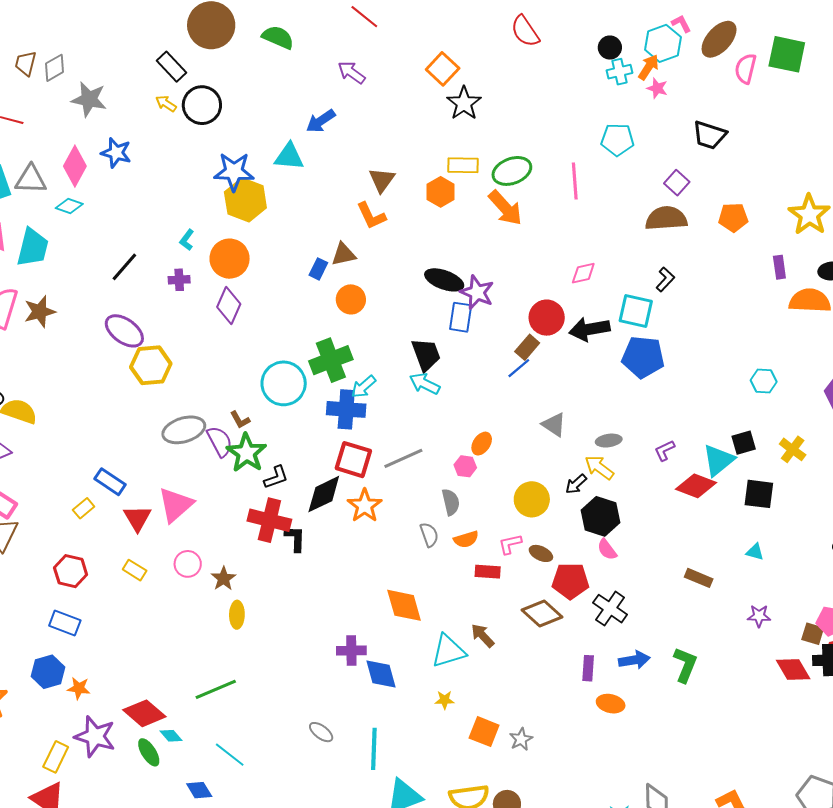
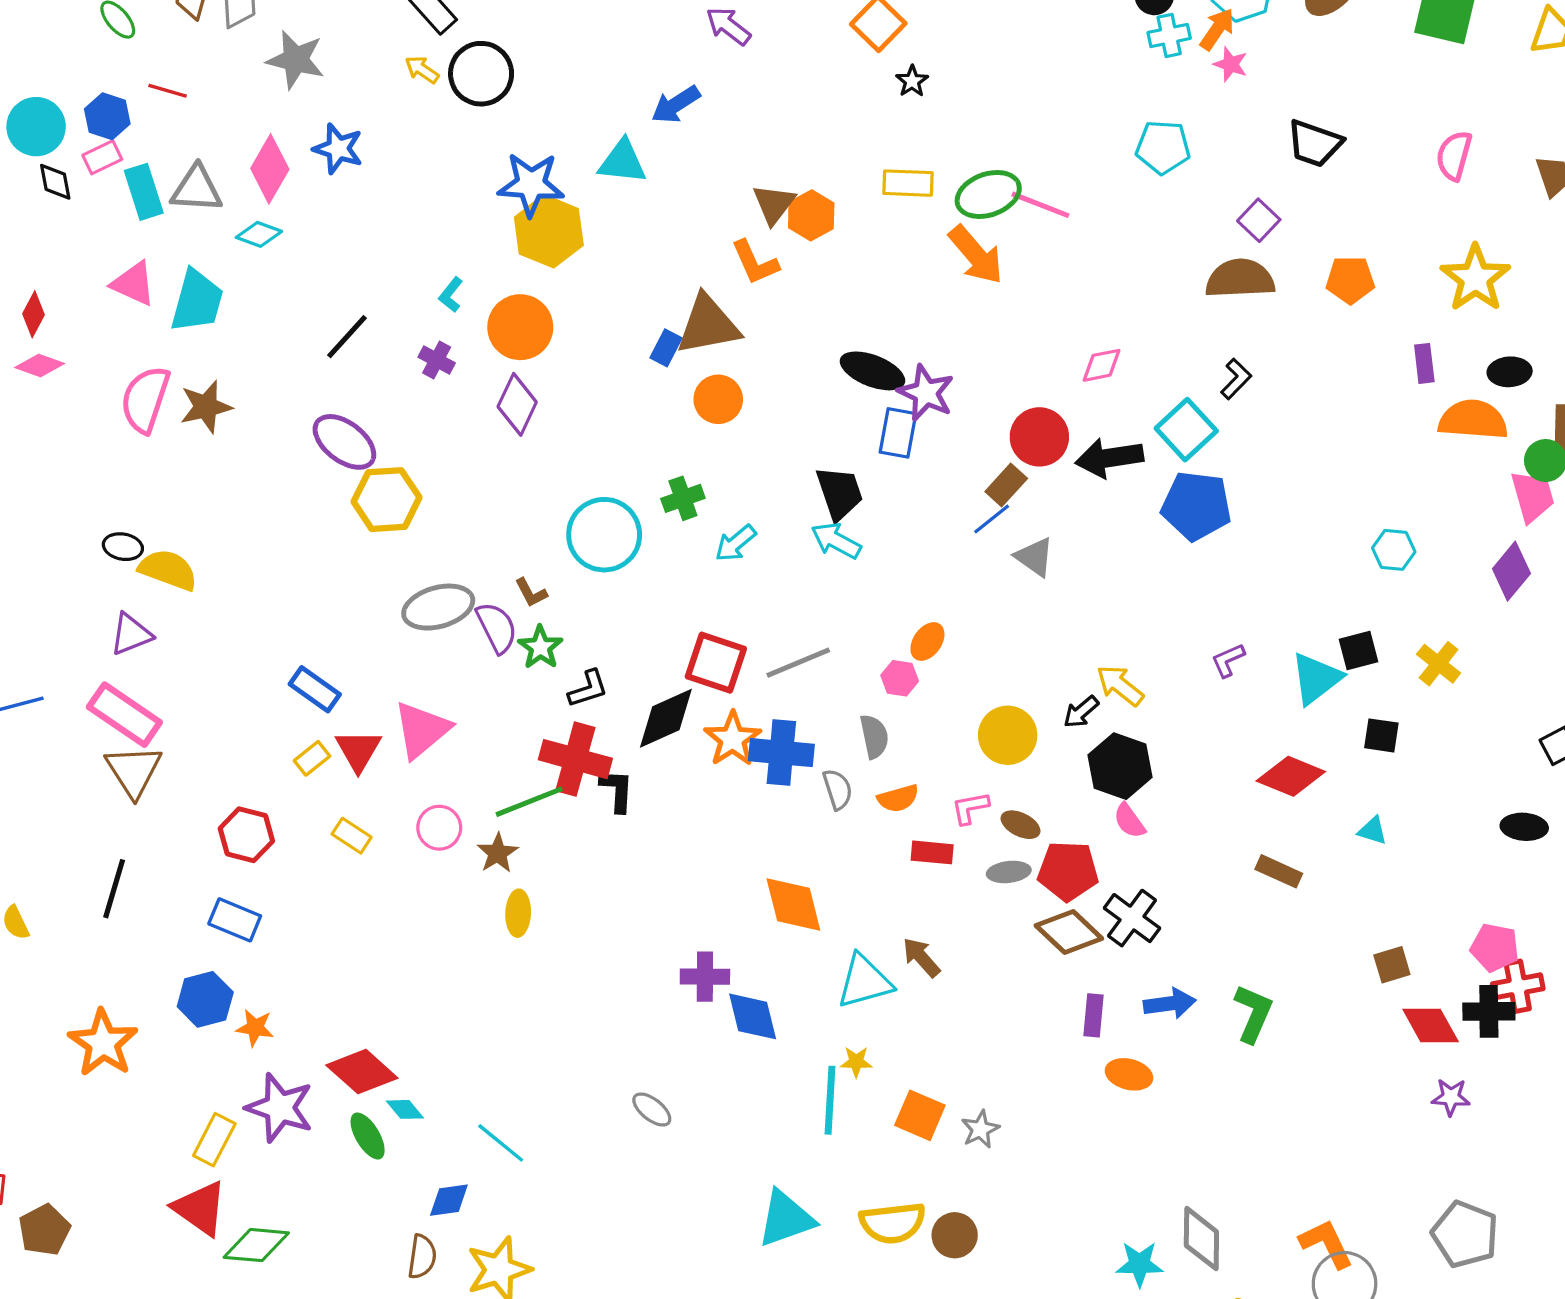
pink semicircle: (746, 69) -> (1454, 156), moved
black star: (464, 103) -> (912, 81), size x0.6
pink line: (575, 181) -> (1040, 205), moved, turned -66
orange hexagon: (441, 192) -> (811, 215), moved
brown triangle: (344, 254) -> (708, 325), size x1.6
purple cross: (179, 280) -> (437, 360), turned 30
cyan square: (636, 311) -> (1186, 430), turned 33
green cross: (331, 360) -> (683, 498), size x0.6
blue cross: (346, 409) -> (781, 753), moved
gray triangle: (554, 425) -> (1035, 557), moved
gray ellipse: (609, 441) -> (1009, 872), moved
green star: (246, 453) -> (540, 647), size x0.7
red diamond: (696, 486) -> (1291, 776), moved
black square: (759, 494) -> (1381, 735), size x0.7
yellow rectangle: (84, 508) -> (312, 758), moved
brown diamond: (542, 614) -> (1069, 932), moved
purple star: (759, 616) -> (1451, 1097), moved
brown square: (813, 634) -> (1392, 965), moved, turned -35
green line: (216, 689) -> (529, 802), moved
cyan line: (374, 749) -> (830, 1100), moved
blue diamond: (199, 790) -> (449, 1200), turned -68

